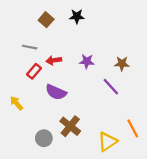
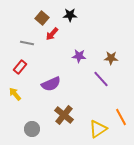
red arrow: (54, 60) -> (52, 34), moved, turned -40
red rectangle: (34, 71) -> (20, 67), moved
purple semicircle: (56, 92) -> (51, 84), turned -48
gray circle: (44, 138) -> (32, 129), moved

